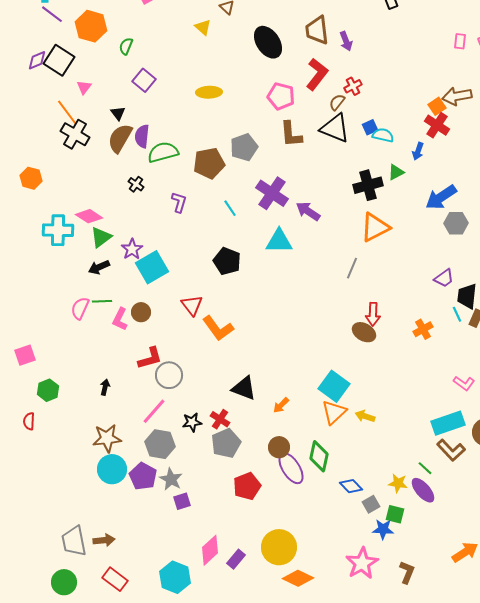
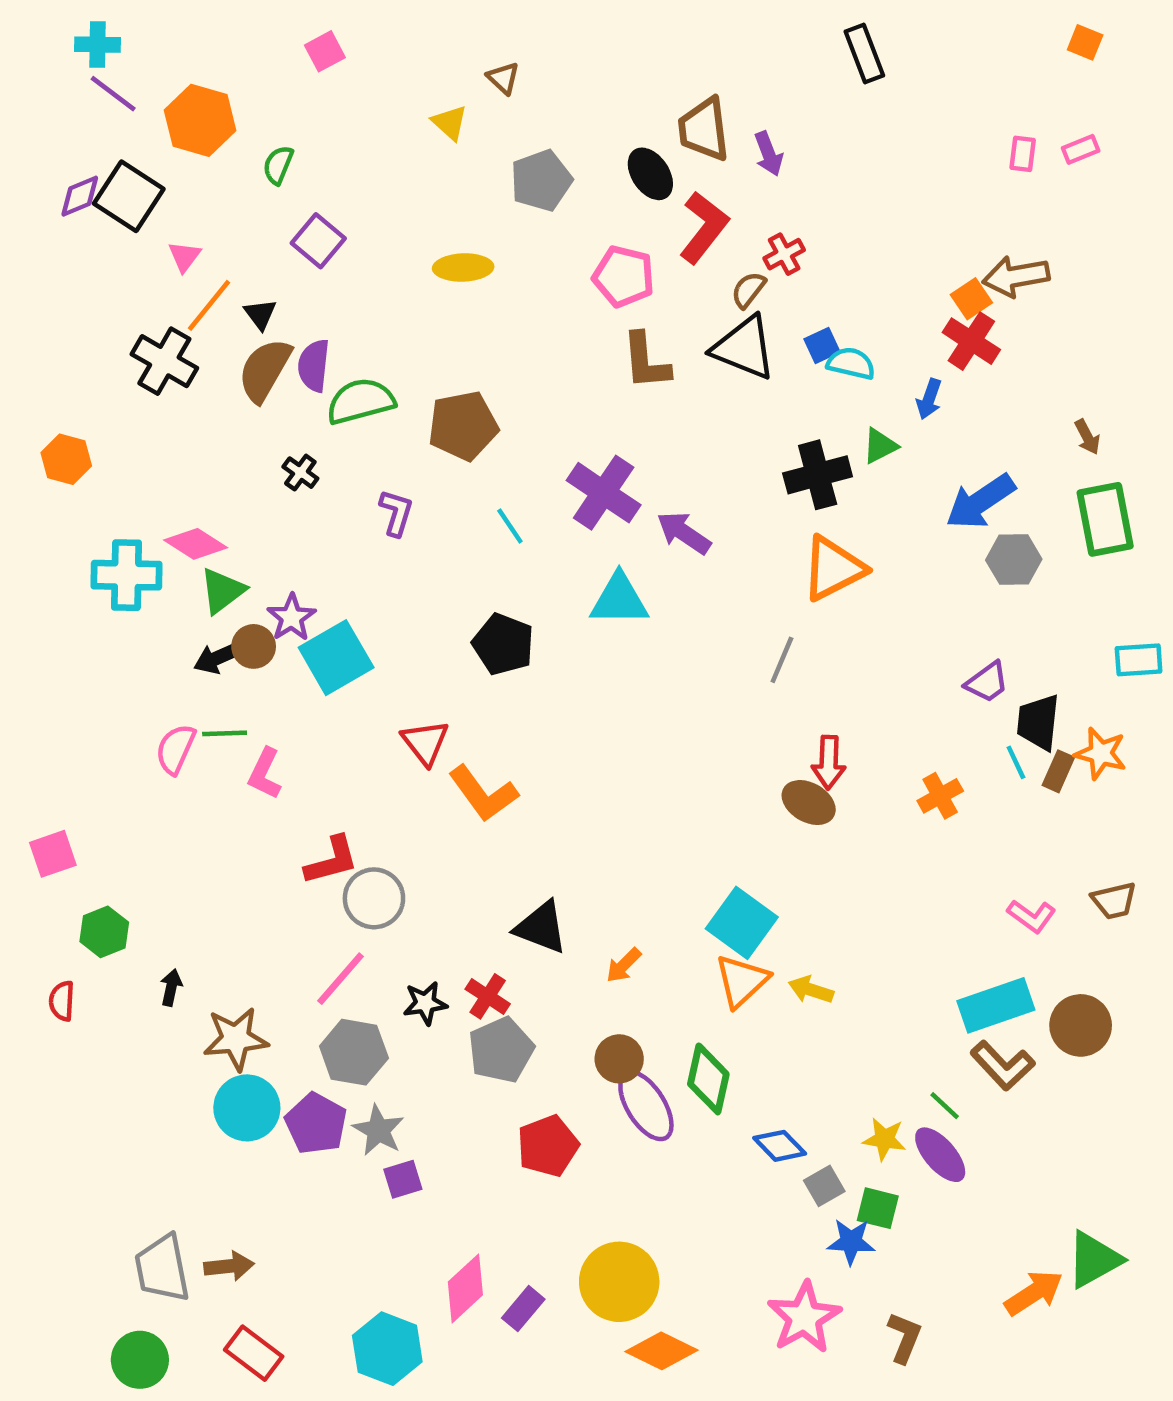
black ellipse: (268, 42) -> (650, 174), moved, size x0.7
orange line: (67, 112) -> (209, 305), moved, turned 76
gray pentagon: (244, 147) -> (541, 181), moved
brown circle: (141, 312) -> (254, 646), moved
black arrow: (105, 387) -> (171, 988), moved

